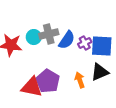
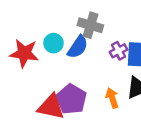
gray cross: (49, 34) -> (90, 25), moved, turned 30
blue semicircle: (67, 40) -> (78, 47), moved

